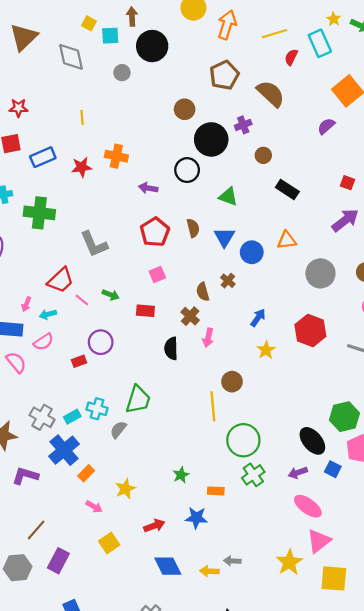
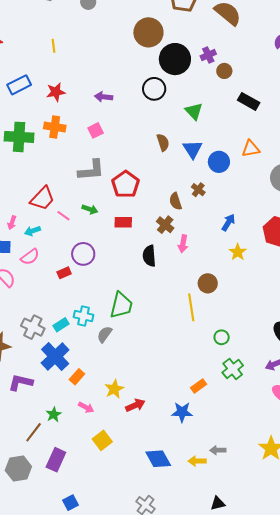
brown circle: (185, 109) -> (148, 32), size x1.5
purple cross: (243, 125) -> (208, 55), moved
orange cross: (116, 156) -> (55, 127), moved
purple arrow: (148, 188) -> (104, 97), moved
green triangle: (228, 197) -> (194, 111), turned 30
red pentagon: (155, 232) -> (125, 184), moved
gray L-shape: (94, 244) -> (91, 170), moved, turned -68
pink square: (157, 274) -> (96, 130), moved
green circle: (243, 440) -> (222, 337), size x0.5
green star: (181, 475) -> (54, 414), moved
orange rectangle: (216, 491) -> (199, 386), turned -35
red arrow: (154, 526) -> (135, 405), moved

